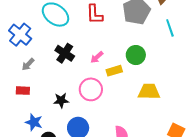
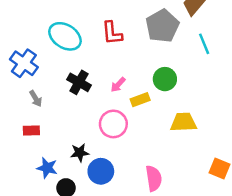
gray arrow: (28, 64) -> (36, 99), turned -72
black star: (61, 100) -> (80, 153), moved

